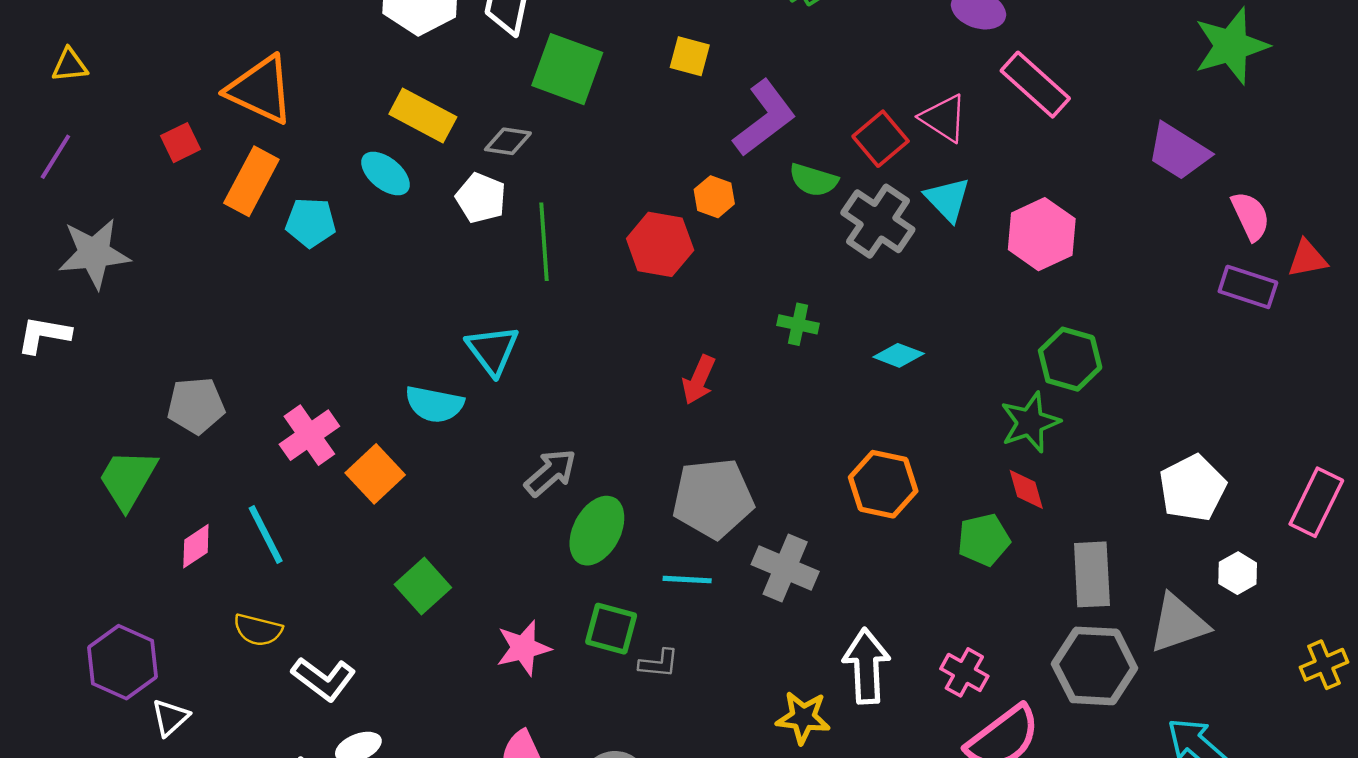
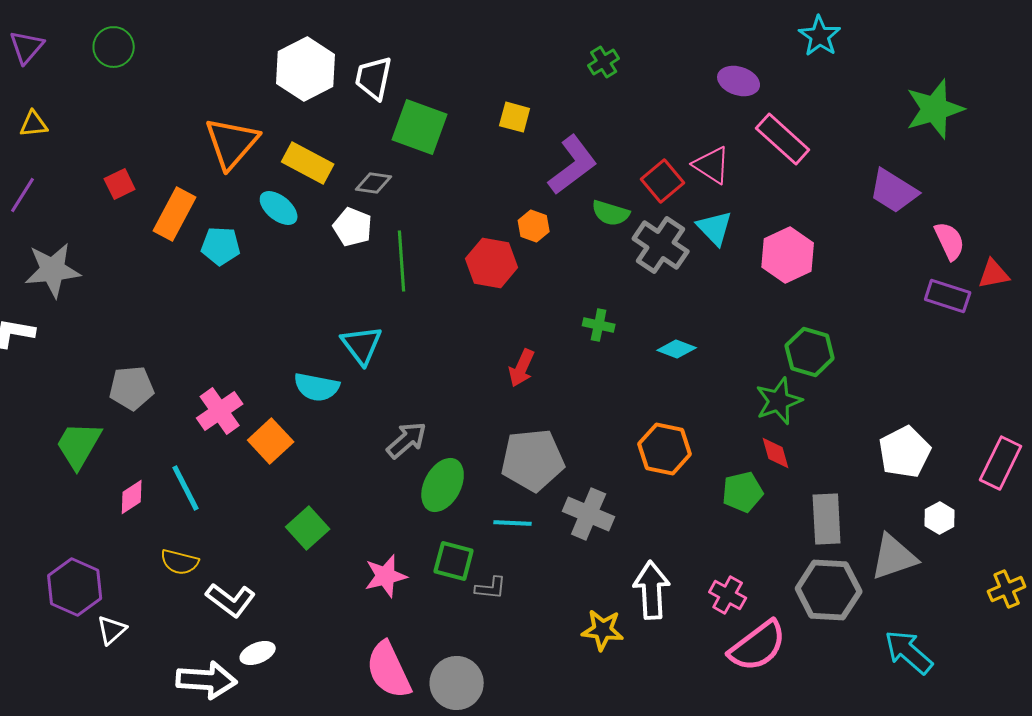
orange triangle: (260, 90) -> (232, 143), moved, turned 46

